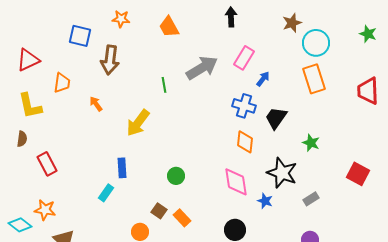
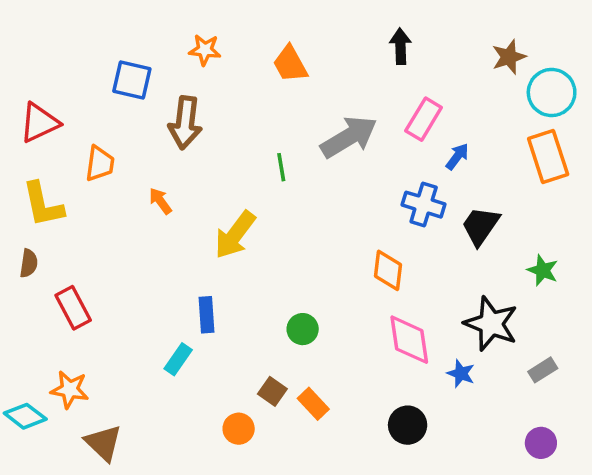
orange diamond: (245, 142) -> (388, 270), moved

